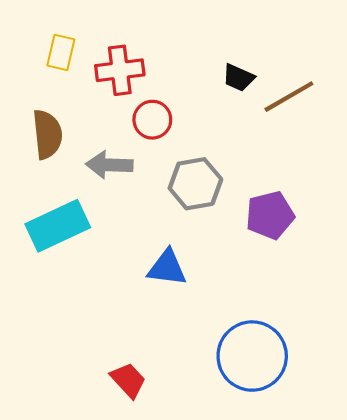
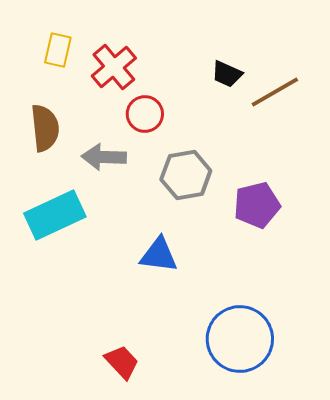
red cross: (120, 70) -> (114, 67), turned -33

